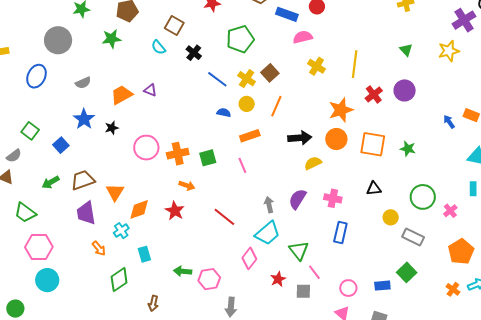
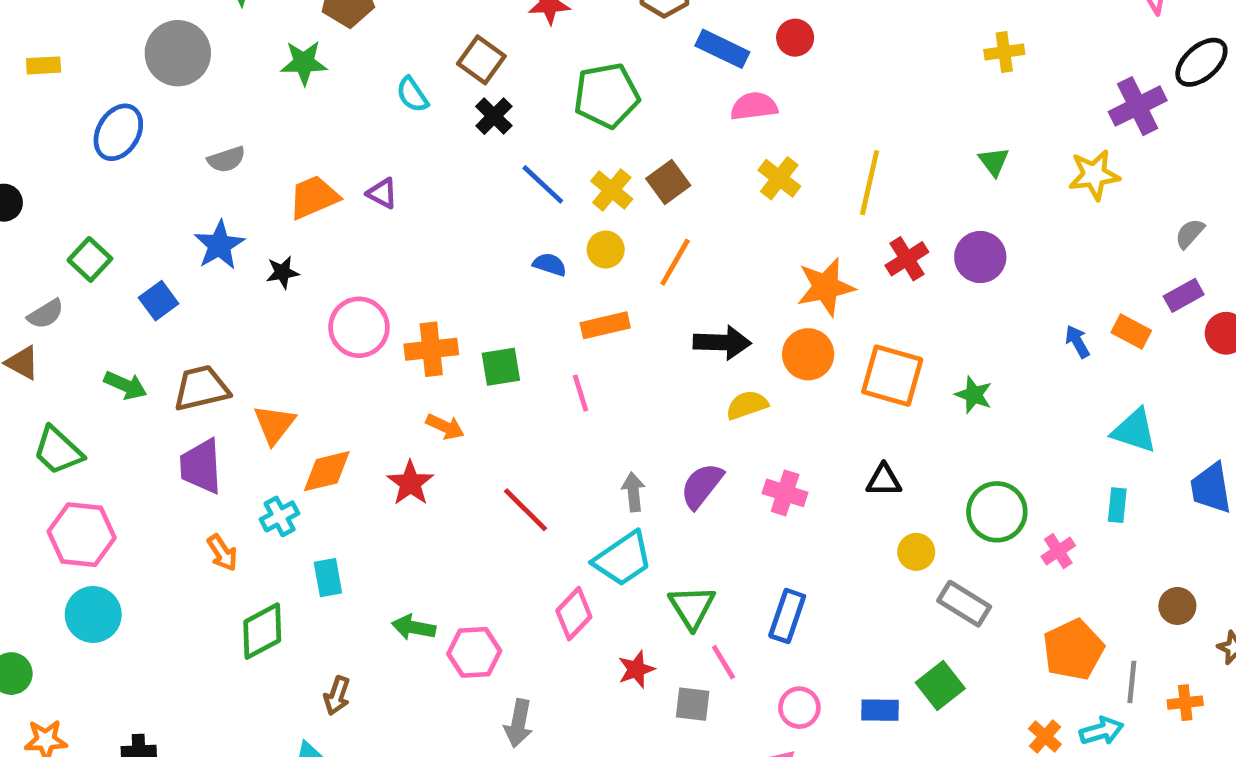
brown square: (174, 25) -> (481, 60), moved
green arrow: (51, 182) -> (125, 385), turned -132
blue rectangle: (340, 233) -> (787, 616), moved

